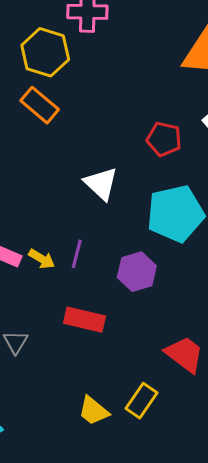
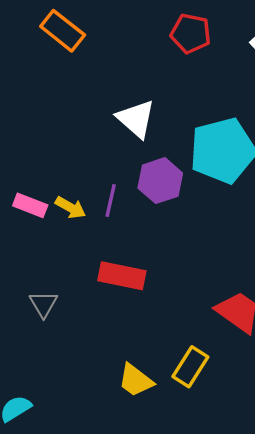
red pentagon: (164, 139) -> (191, 34), moved
purple hexagon: (137, 272) -> (160, 181), moved

